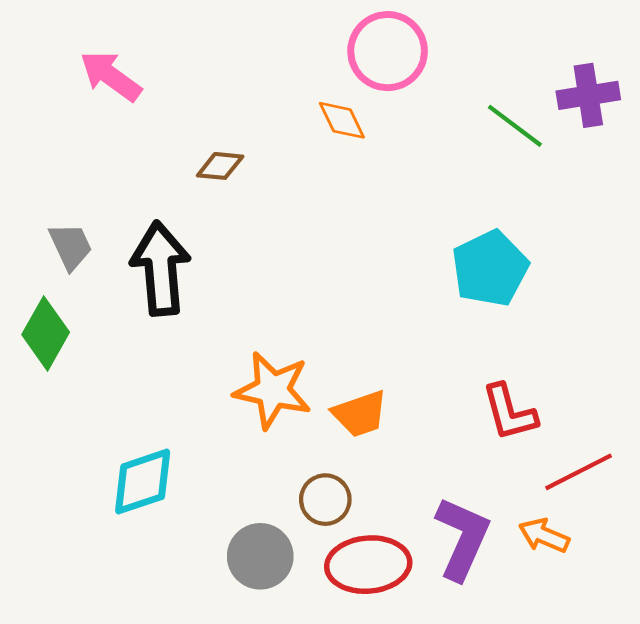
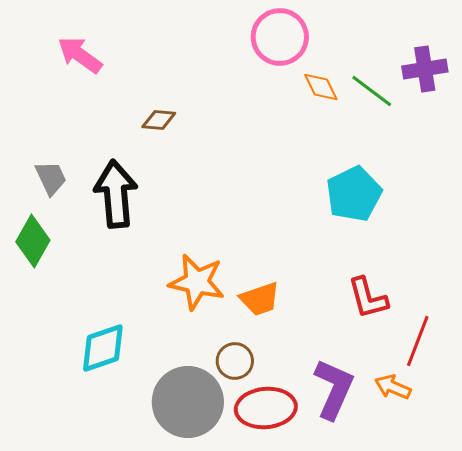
orange diamond: (342, 120) -> (321, 87), moved
red line: (579, 472) -> (418, 341), turned -42
gray circle: (260, 556) -> (188, 402), size x1.5

